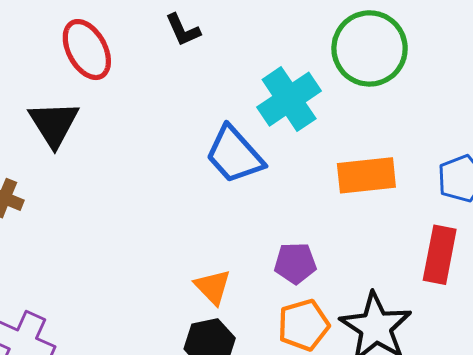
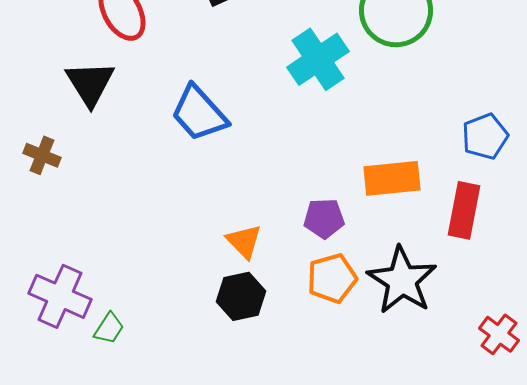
blue trapezoid: (234, 155) -> (199, 113), moved
orange rectangle: (366, 175) -> (392, 178), moved

